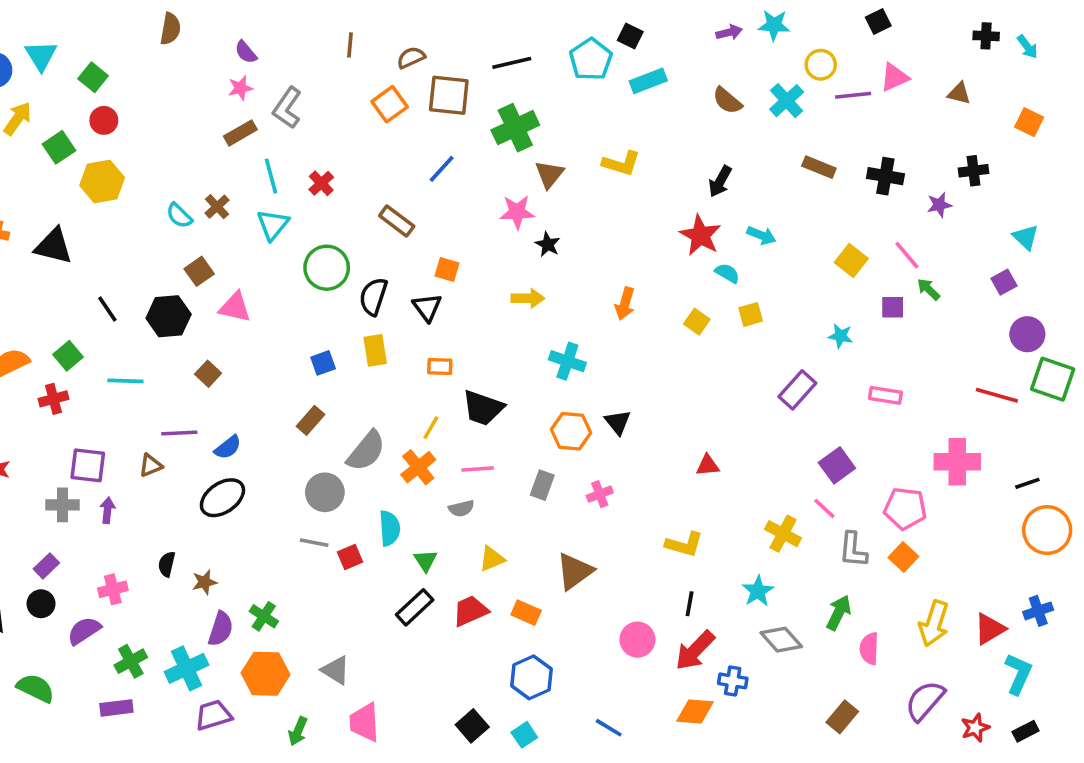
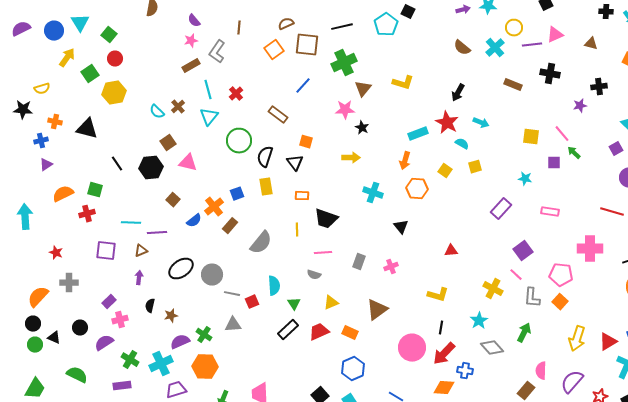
brown line: (350, 45) -> (239, 28), moved
cyan rectangle: (648, 81) -> (418, 134), moved
black cross: (885, 176) -> (550, 74), moved
yellow square: (851, 261) -> (531, 137), turned -30
green square: (68, 356) -> (95, 190), turned -35
cyan line: (125, 381) -> (131, 223), moved
yellow line: (431, 428) -> (297, 230), turned -32
orange hexagon: (571, 431) -> (417, 189), moved
blue semicircle: (228, 447) -> (194, 221), moved
orange cross: (418, 467) -> (214, 207), moved
gray circle: (325, 492) -> (212, 275), moved
gray cross: (63, 505) -> (69, 283), moved
gray semicircle: (461, 508) -> (314, 275), turned 32
purple arrow: (107, 510) -> (139, 278), moved
purple rectangle: (46, 566) -> (109, 302), moved
purple semicircle: (221, 629) -> (180, 342), turned -132
pink circle: (637, 640) -> (412, 348), size x1.4
pink semicircle: (869, 649) -> (541, 371), moved
green cross: (131, 661) -> (130, 360), turned -30
gray triangle: (336, 670) -> (233, 325), moved, turned -36

